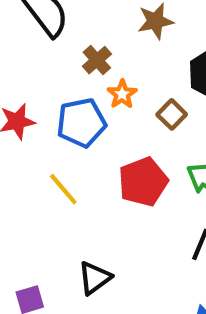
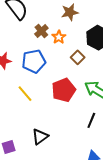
orange star: (122, 94) -> (59, 37), moved

